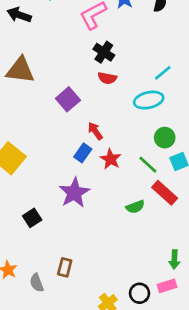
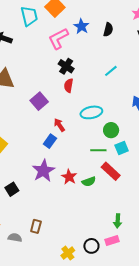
cyan line: (163, 73) -> (111, 71), moved
red semicircle: (107, 78) -> (69, 86), turned 88
cyan ellipse: (149, 100) -> (91, 112), moved
red star: (111, 159) -> (69, 177), moved
green line: (148, 165) -> (98, 150), turned -42
gray semicircle: (37, 283) -> (15, 238), turned 120

